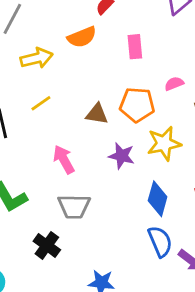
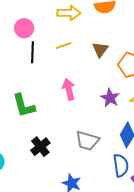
brown triangle: (97, 114) -> (100, 50), moved, turned 42
gray trapezoid: (74, 206) -> (87, 141), moved

